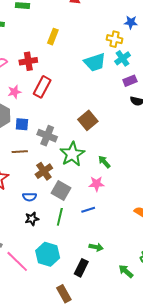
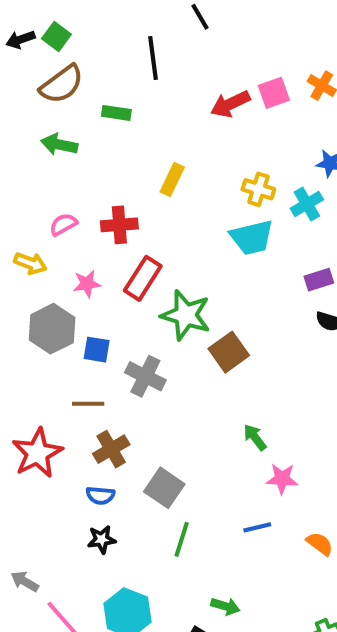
yellow cross: (114, 39) -> (258, 189), moved
cyan cross: (123, 58) -> (307, 204), moved
green star: (72, 154) -> (186, 315), moved, turned -30
brown cross: (44, 171) -> (111, 449), moved
pink star: (97, 184) -> (282, 479), moved
blue line: (88, 210) -> (257, 527), moved
green line: (60, 217) -> (182, 539), moved

